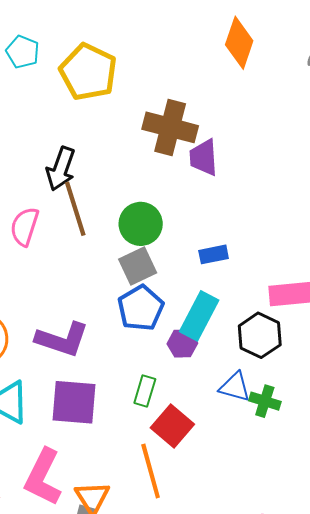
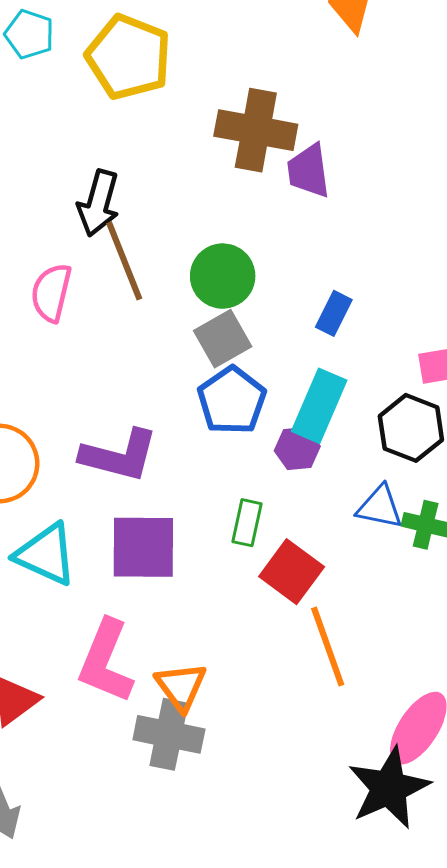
blue rectangle: (214, 254) -> (334, 313), turned -48
orange line: (151, 471) -> (328, 647), moved

